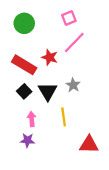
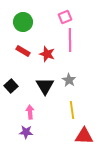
pink line: (74, 42) -> (70, 40), turned -45
red rectangle: (24, 65) -> (23, 51), moved, size x0.6
black square: (24, 91) -> (11, 86), moved
yellow line: (64, 117) -> (72, 110), moved

